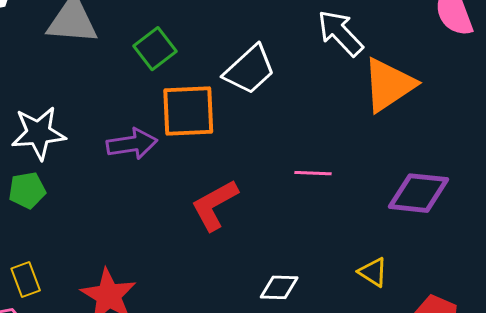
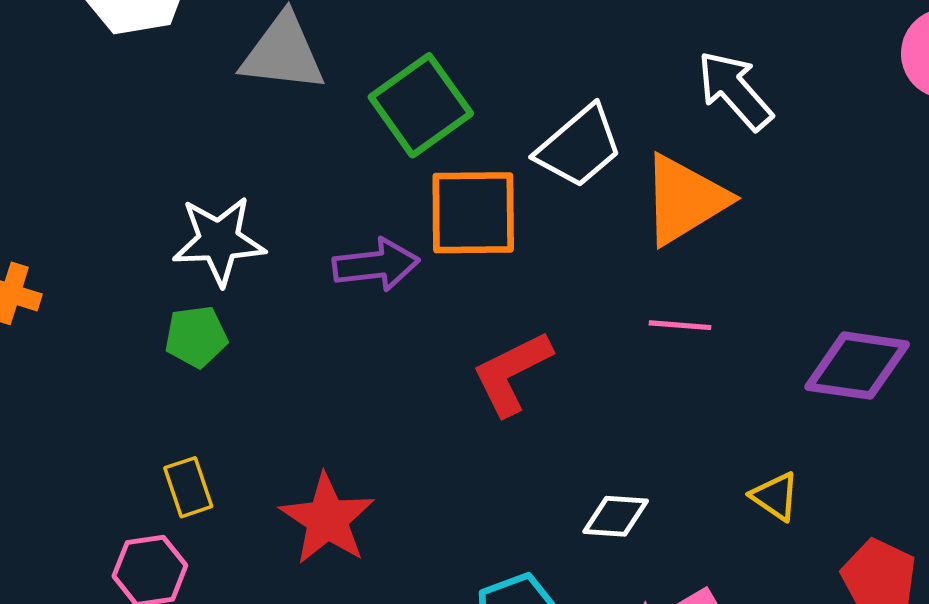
green square: (155, 49) -> (421, 105), size x1.4
orange triangle: (389, 85) -> (685, 200), moved

